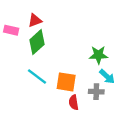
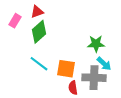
pink rectangle: (11, 30) -> (15, 21), turned -72
gray cross: (96, 92) -> (94, 78), size x1.6

